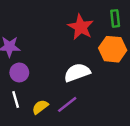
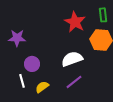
purple circle: (19, 72) -> (32, 64), moved
purple line: (67, 104) -> (74, 82), moved

